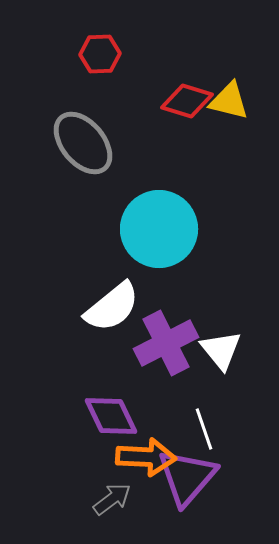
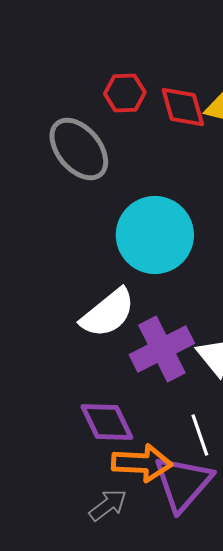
red hexagon: (100, 54) -> (125, 93), moved
red diamond: (187, 101) -> (183, 107), turned 57

